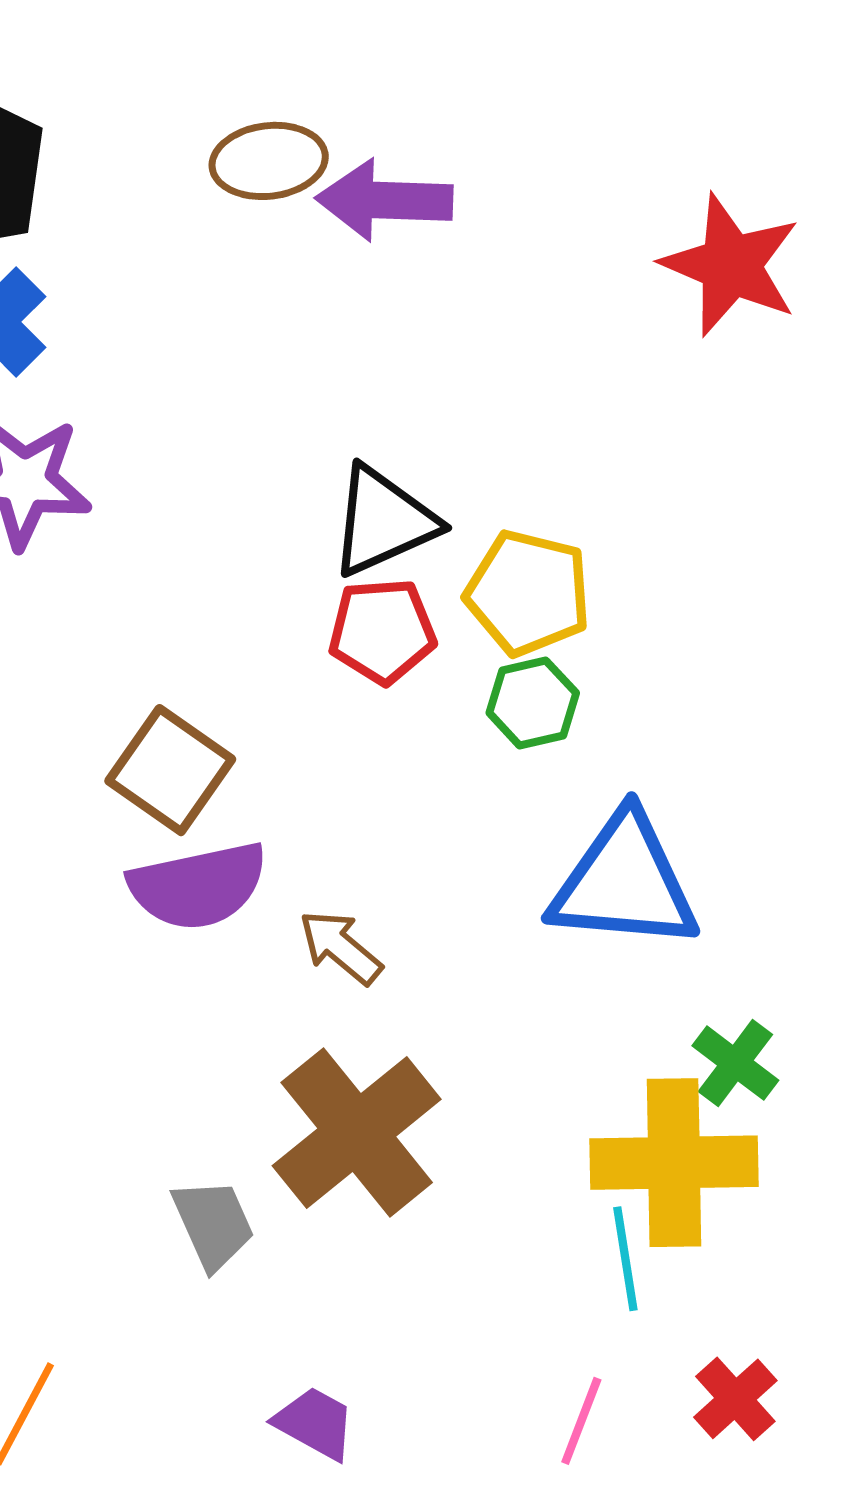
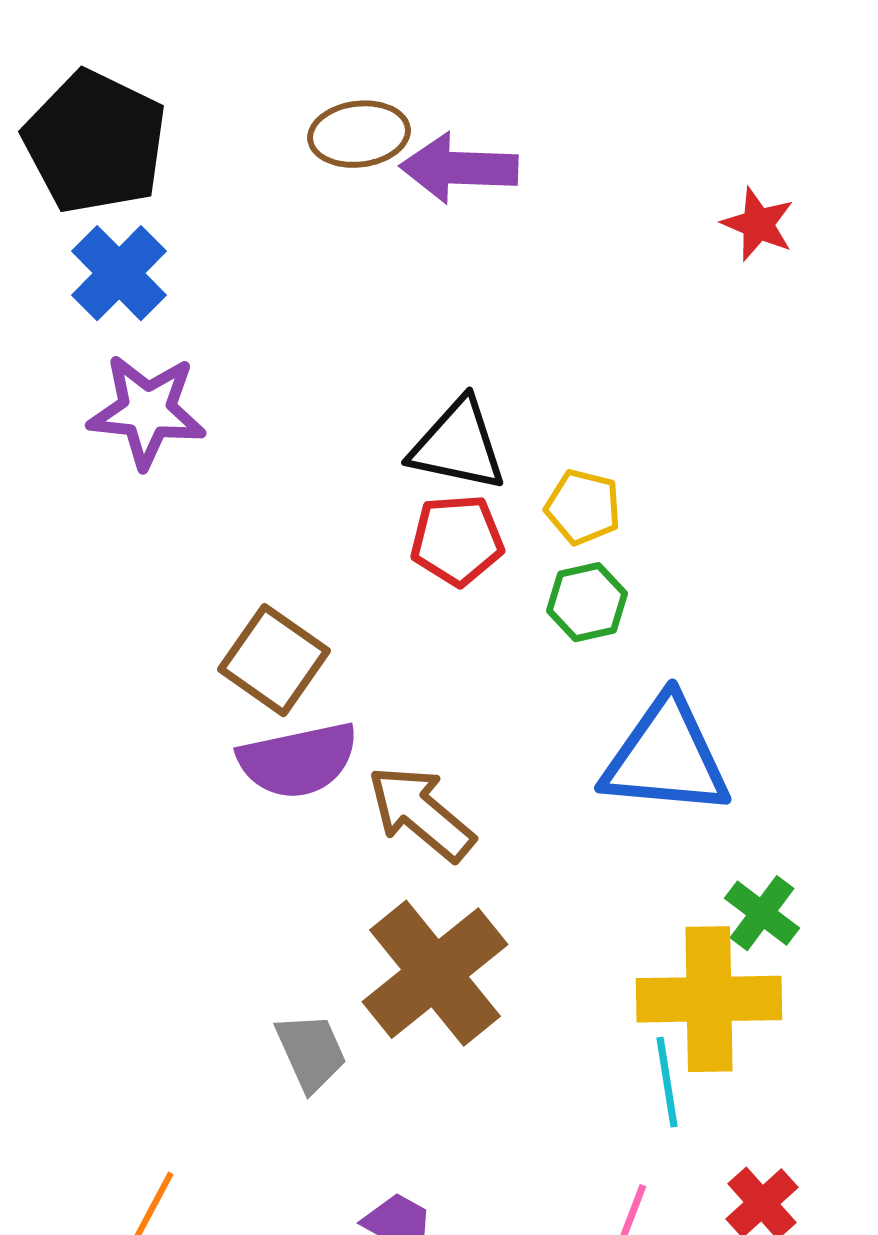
red star: (731, 265) -> (758, 224), size x0.6
black triangle: (383, 521) -> (458, 445), turned 36
yellow pentagon: (528, 593) -> (583, 507), size x0.7
brown arrow: (340, 947) -> (421, 813), size x1.5

